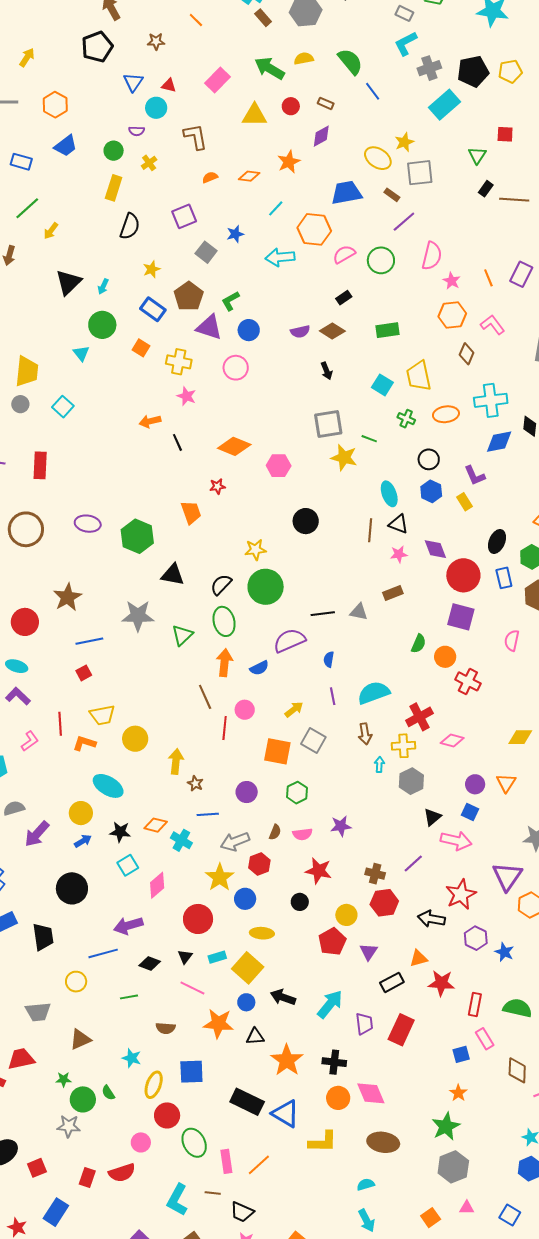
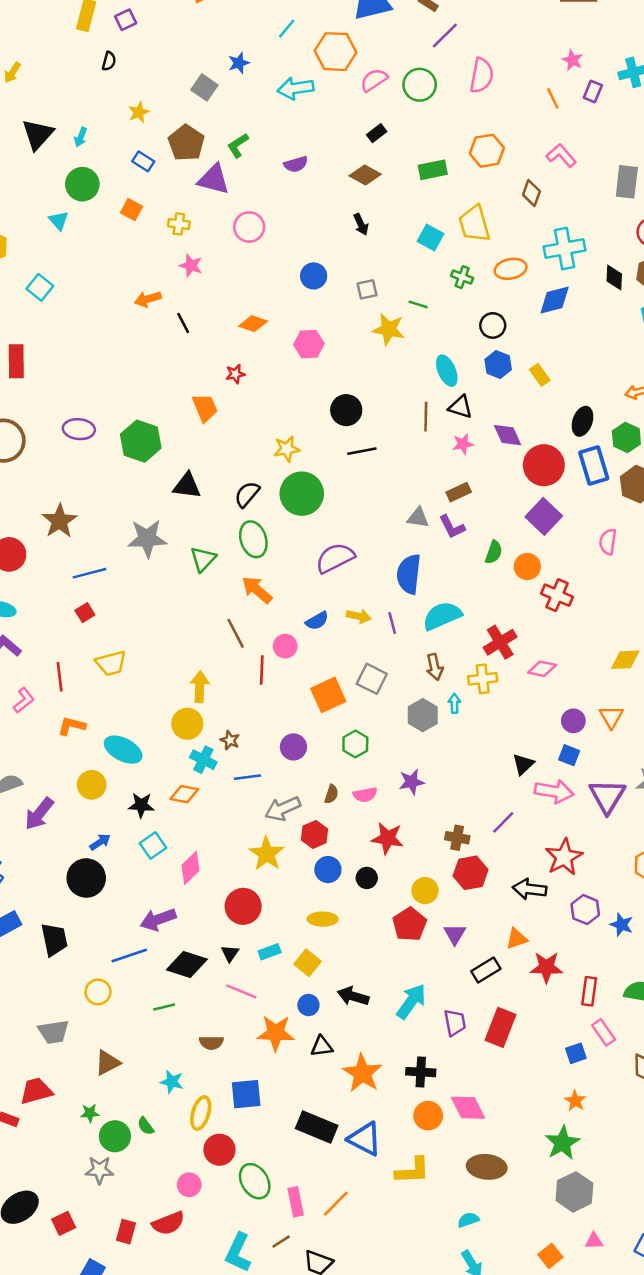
purple square: (184, 216) -> (126, 20), moved, size x0.7
black semicircle: (130, 226) -> (109, 61), size x0.6
purple rectangle: (521, 274) -> (593, 92), size x0.7
pink star: (452, 281) -> (573, 60), moved
blue rectangle: (153, 309) -> (143, 161), size x0.7
orange hexagon: (452, 315) -> (487, 151), moved
blue circle: (249, 330) -> (314, 276), moved
purple semicircle: (300, 332) -> (296, 164), moved
yellow cross: (179, 362) -> (179, 224), size x0.7
gray square: (328, 424) -> (367, 289), size x0.6
blue diamond: (499, 442) -> (555, 300), moved
orange diamond: (234, 446) -> (253, 324), size x0.7
purple L-shape: (475, 476) -> (452, 527), moved
blue rectangle: (504, 578) -> (594, 465), size x1.4
black line: (323, 614) -> (362, 451), moved
purple square: (461, 617) -> (544, 516), turned 32
blue semicircle: (329, 659) -> (409, 574), moved, size x2.0
orange arrow: (224, 663) -> (257, 590), turned -52
blue semicircle: (259, 668) -> (317, 621), moved
yellow arrow: (294, 709) -> (359, 616), moved, turned 54
yellow circle: (135, 739) -> (187, 724), moved
orange L-shape: (84, 743) -> (72, 726), moved
orange square: (277, 751) -> (328, 695), turned -32
yellow arrow: (176, 761) -> (200, 687), moved
gray hexagon: (411, 781) -> (423, 715), moved
cyan cross: (181, 840) -> (203, 760), moved
blue arrow: (83, 841) -> (100, 842), moved
purple triangle: (507, 876) -> (607, 796), moved
blue circle: (245, 899) -> (328, 870), moved
black diamond: (150, 963) -> (187, 964), size x1.5
yellow square: (248, 968) -> (308, 963), size x0.7
brown line: (213, 1193) -> (281, 1242), turned -35

